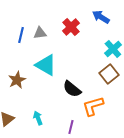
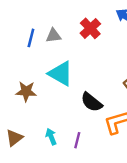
brown star: (17, 80) -> (26, 91), turned 30
purple line: (71, 127) -> (77, 140), moved

